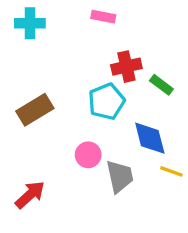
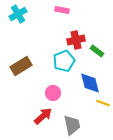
cyan cross: (30, 23) -> (18, 14), turned -30
gray trapezoid: (120, 176) -> (72, 125), moved
red arrow: (30, 195) -> (43, 116), moved

